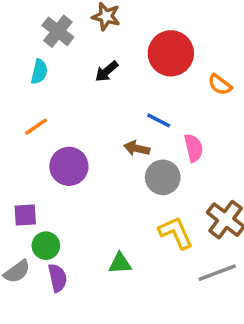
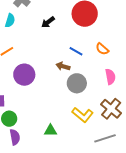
orange semicircle: (220, 85) -> (102, 49), moved
pink semicircle: (194, 148) -> (110, 77), moved
yellow L-shape: (176, 233) -> (83, 115), turned 150

